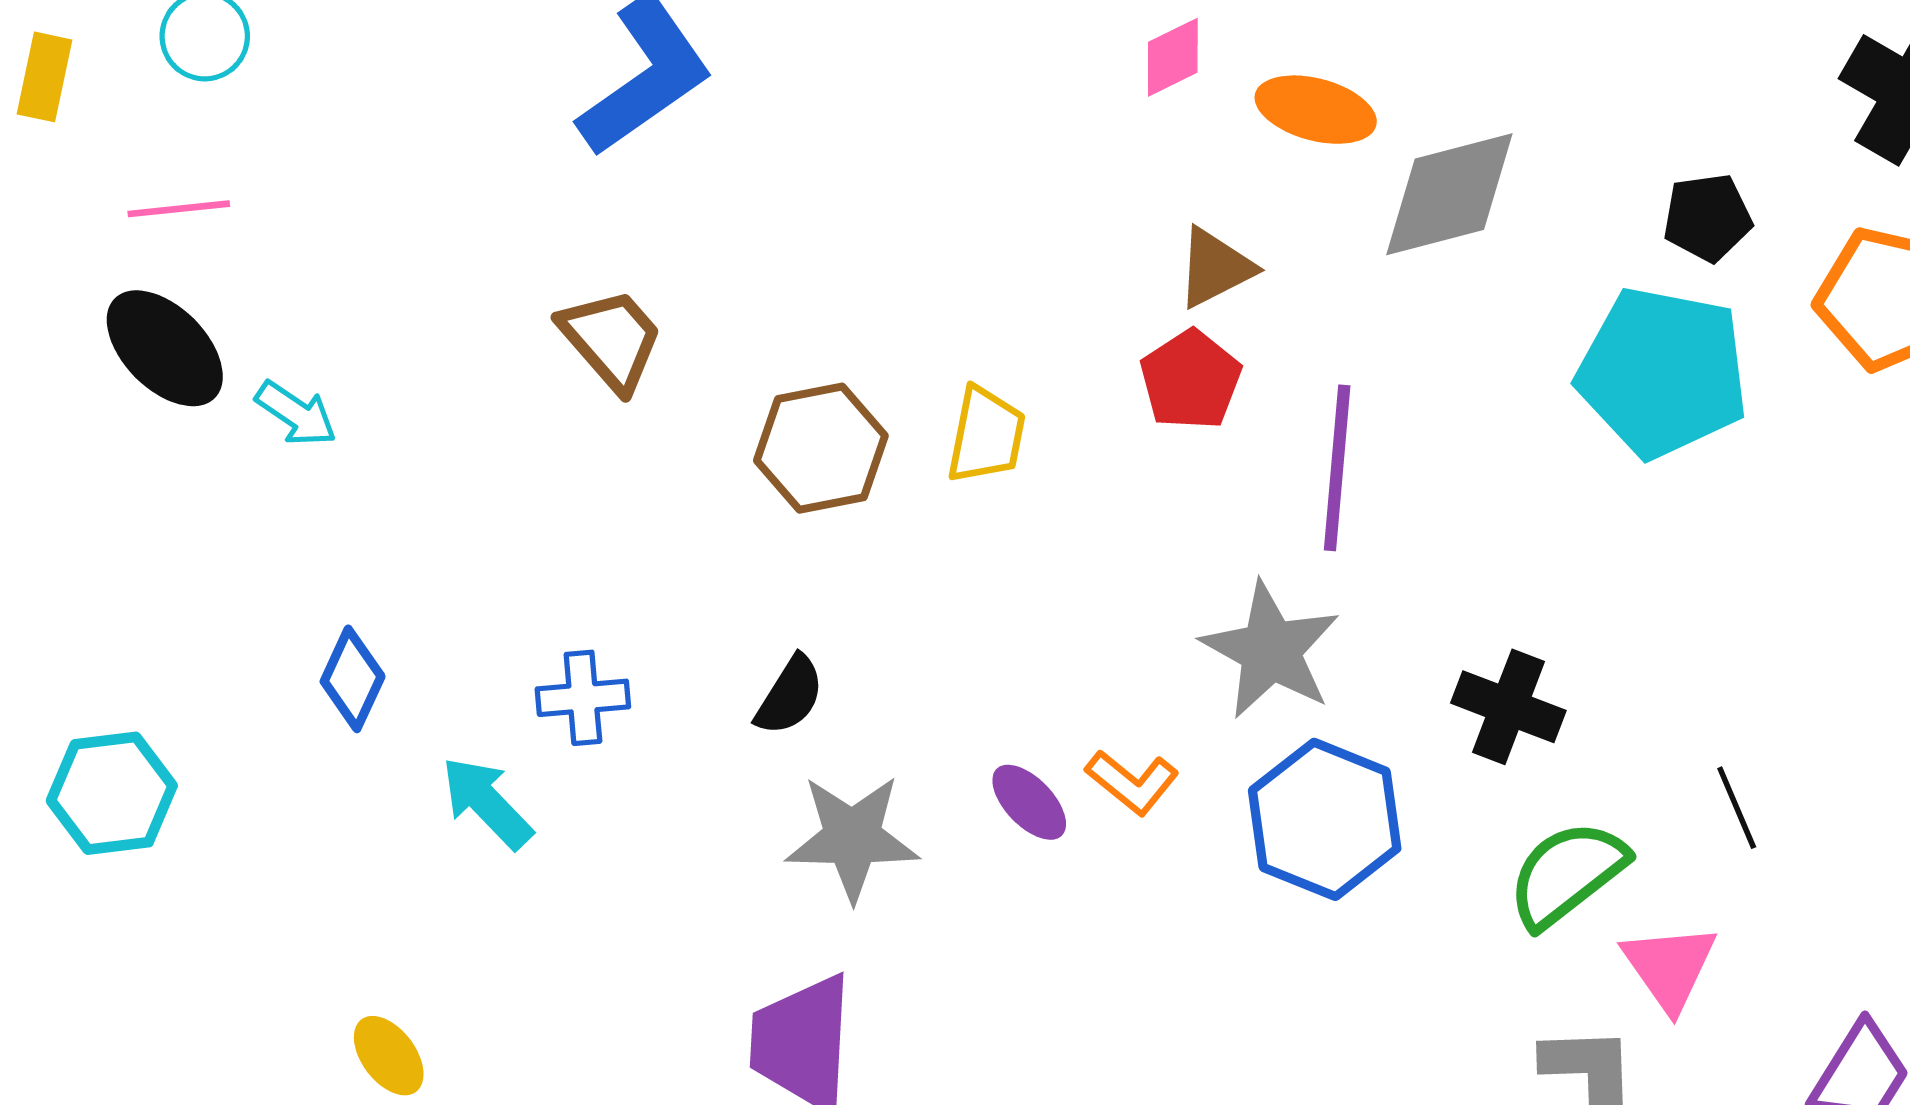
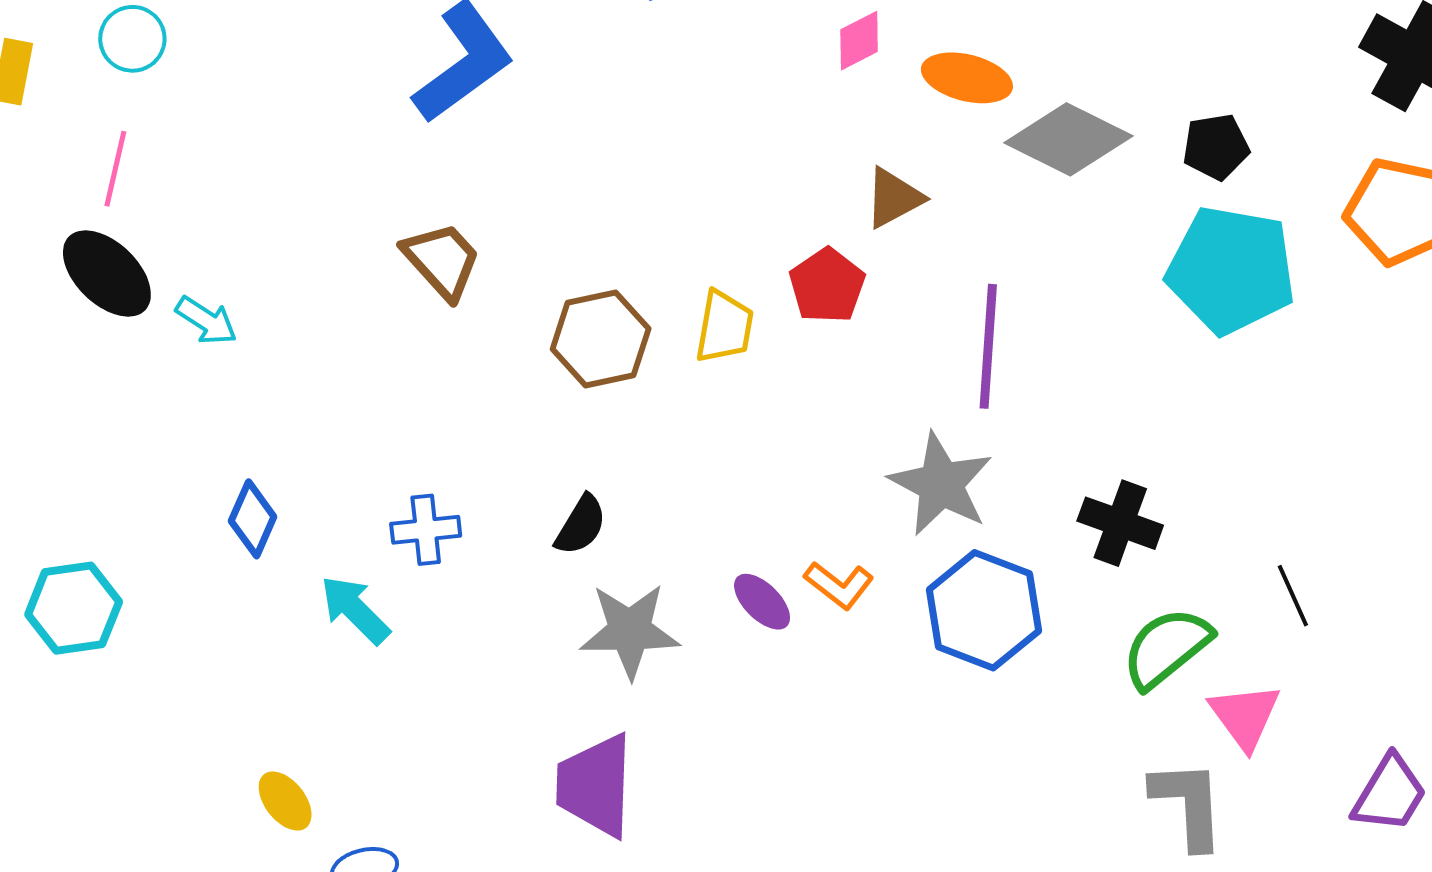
gray diamond: (1449, 194) -> (1068, 139), turned 42
pink line: (179, 209) -> (115, 169), turned -70
black pentagon: (1707, 218) -> (1216, 147), moved
red pentagon: (1191, 380) -> (827, 286), moved

